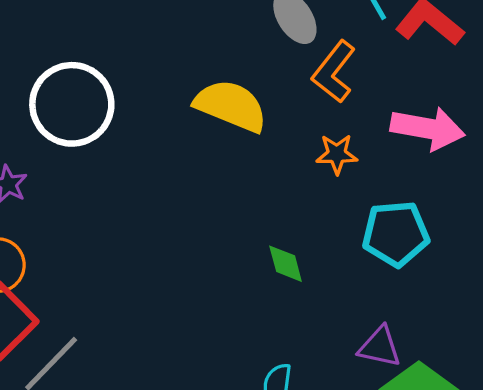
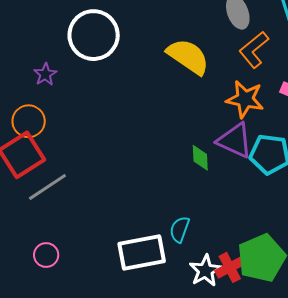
orange star: (337, 154) -> (245, 99), size x1.5
purple triangle: (380, 347) -> (235, 140), moved, size x1.4

